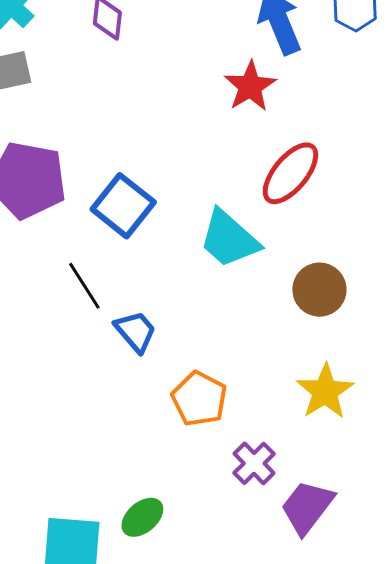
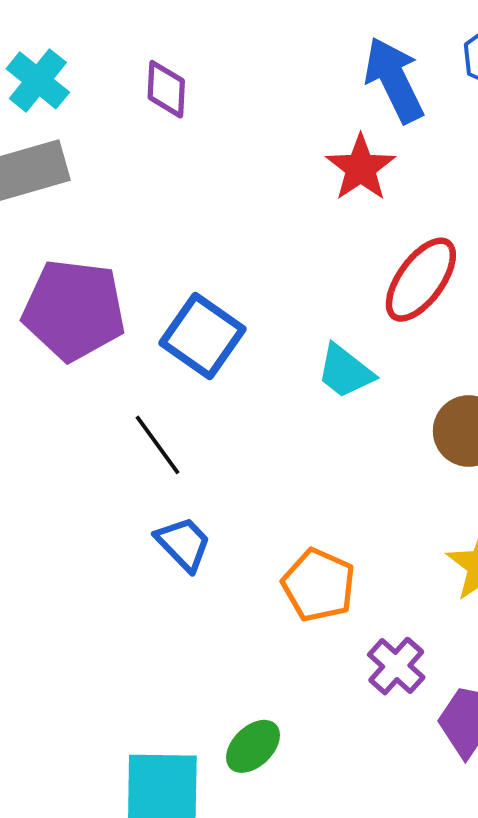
cyan trapezoid: (229, 239) -> (345, 371), size x0.7
blue trapezoid: (136, 331) -> (183, 544), moved

